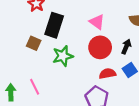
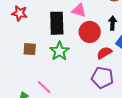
black rectangle: (54, 25) -> (57, 23), moved

